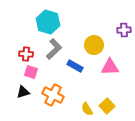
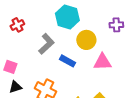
cyan hexagon: (48, 22) -> (67, 17), moved
red cross: (26, 54) -> (17, 25), moved, turned -32
pink square: (31, 72) -> (10, 67), moved

